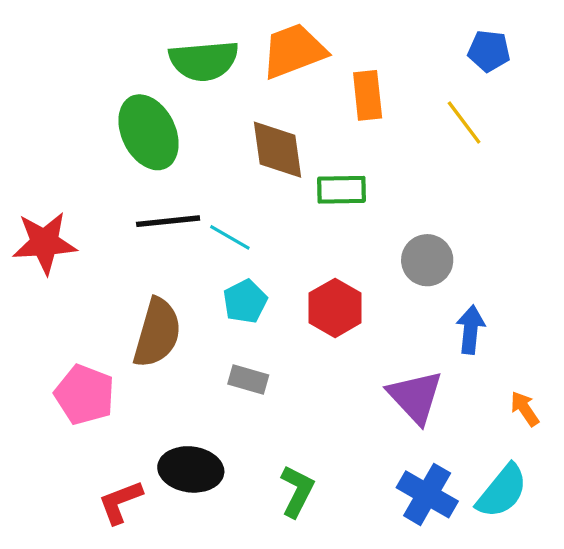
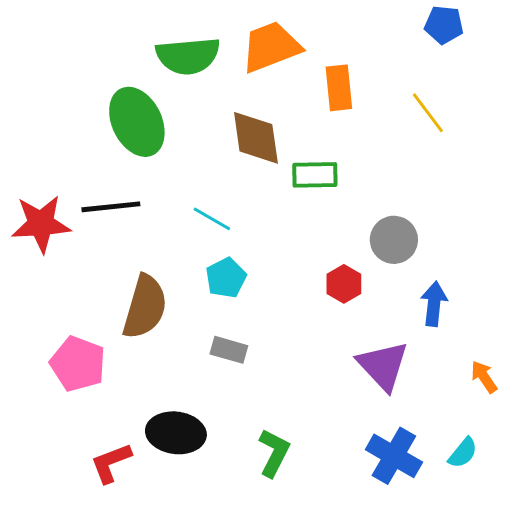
blue pentagon: (489, 51) -> (444, 25), moved
black line: (168, 221) -> (111, 207), moved
red hexagon: (335, 308) -> (344, 284), moved, size x0.7
cyan semicircle: (502, 491) -> (463, 453), size x0.6

